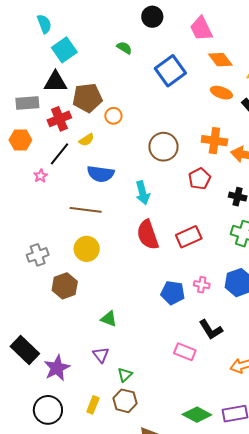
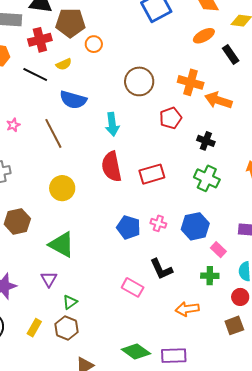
orange ellipse: (221, 93) -> (204, 36), turned -55
black line: (60, 154) -> (35, 74), turned 70
pink star: (41, 176) -> (13, 125), moved
brown line: (86, 210) -> (53, 133), turned 48
yellow circle: (87, 249) -> (62, 188), moved
brown hexagon: (65, 286) -> (17, 221), moved
green triangle: (109, 319) -> (62, 245), size x1.6

